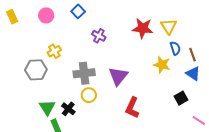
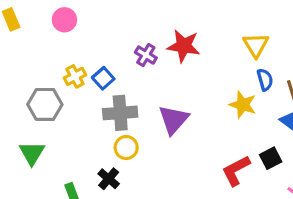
blue square: (78, 11) -> (103, 78), moved
red star: (143, 28) -> (184, 46), moved
green triangle: (47, 107) -> (32, 153), moved
red L-shape: (132, 108) -> (236, 170), moved, turned 35
black cross: (68, 109) -> (109, 179), moved

